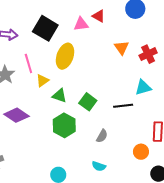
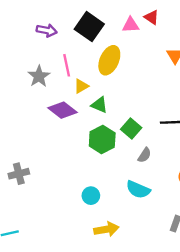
green square: (88, 102) -> (131, 128), moved
purple diamond: (17, 115) -> (62, 110), moved
cyan semicircle: (99, 166) -> (138, 190), size x1.5

